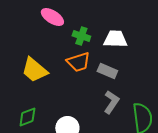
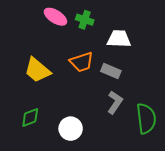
green cross: (81, 36) -> (85, 20), moved

